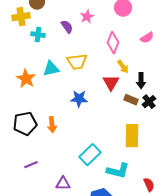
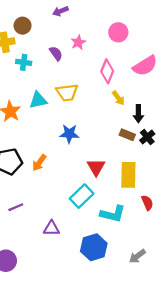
pink semicircle: (147, 38) -> (145, 66), size x1.6
red triangle: (111, 83) -> (96, 167), moved
orange arrow: (52, 125) -> (39, 163), turned 42
red semicircle: (149, 185) -> (147, 203), moved

